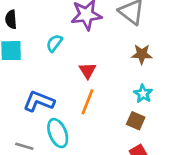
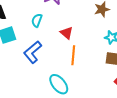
blue L-shape: (39, 101) -> (33, 52), moved, turned -45

